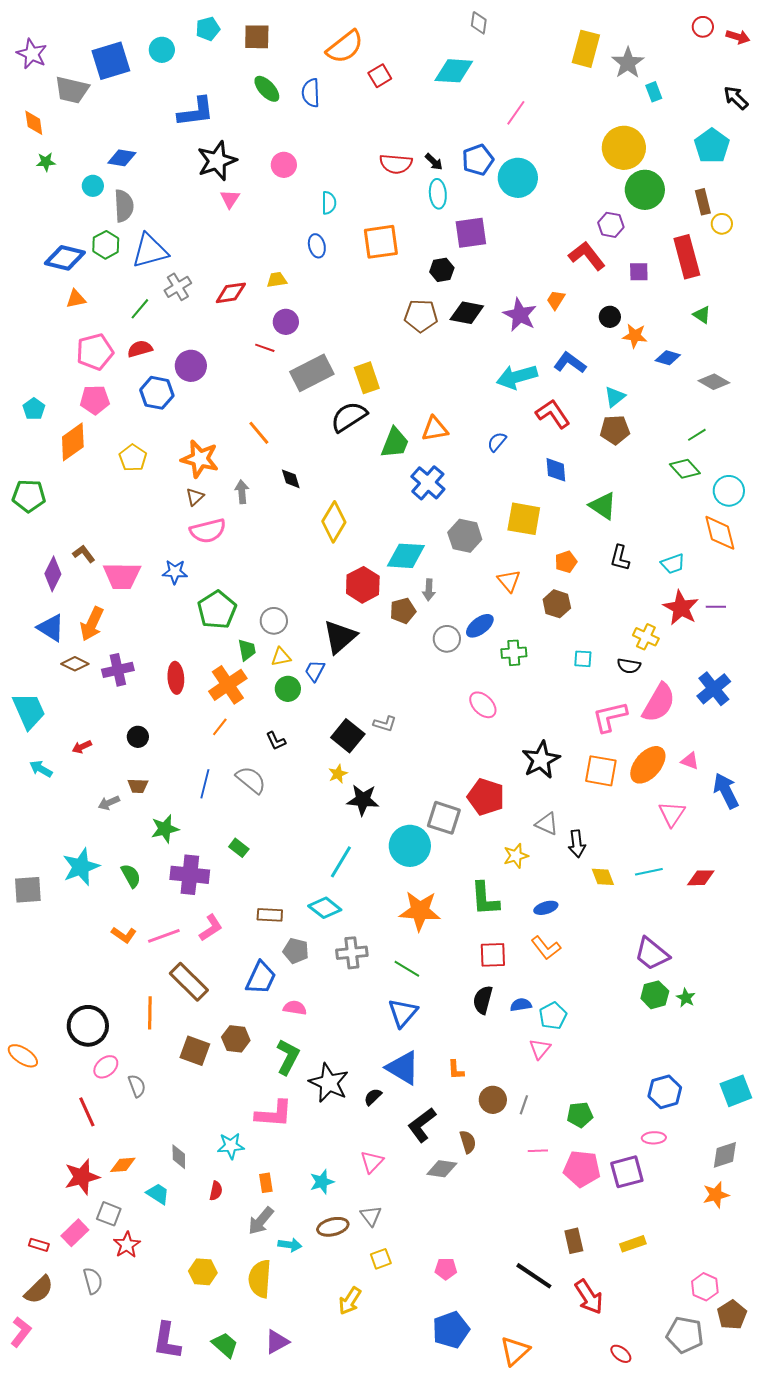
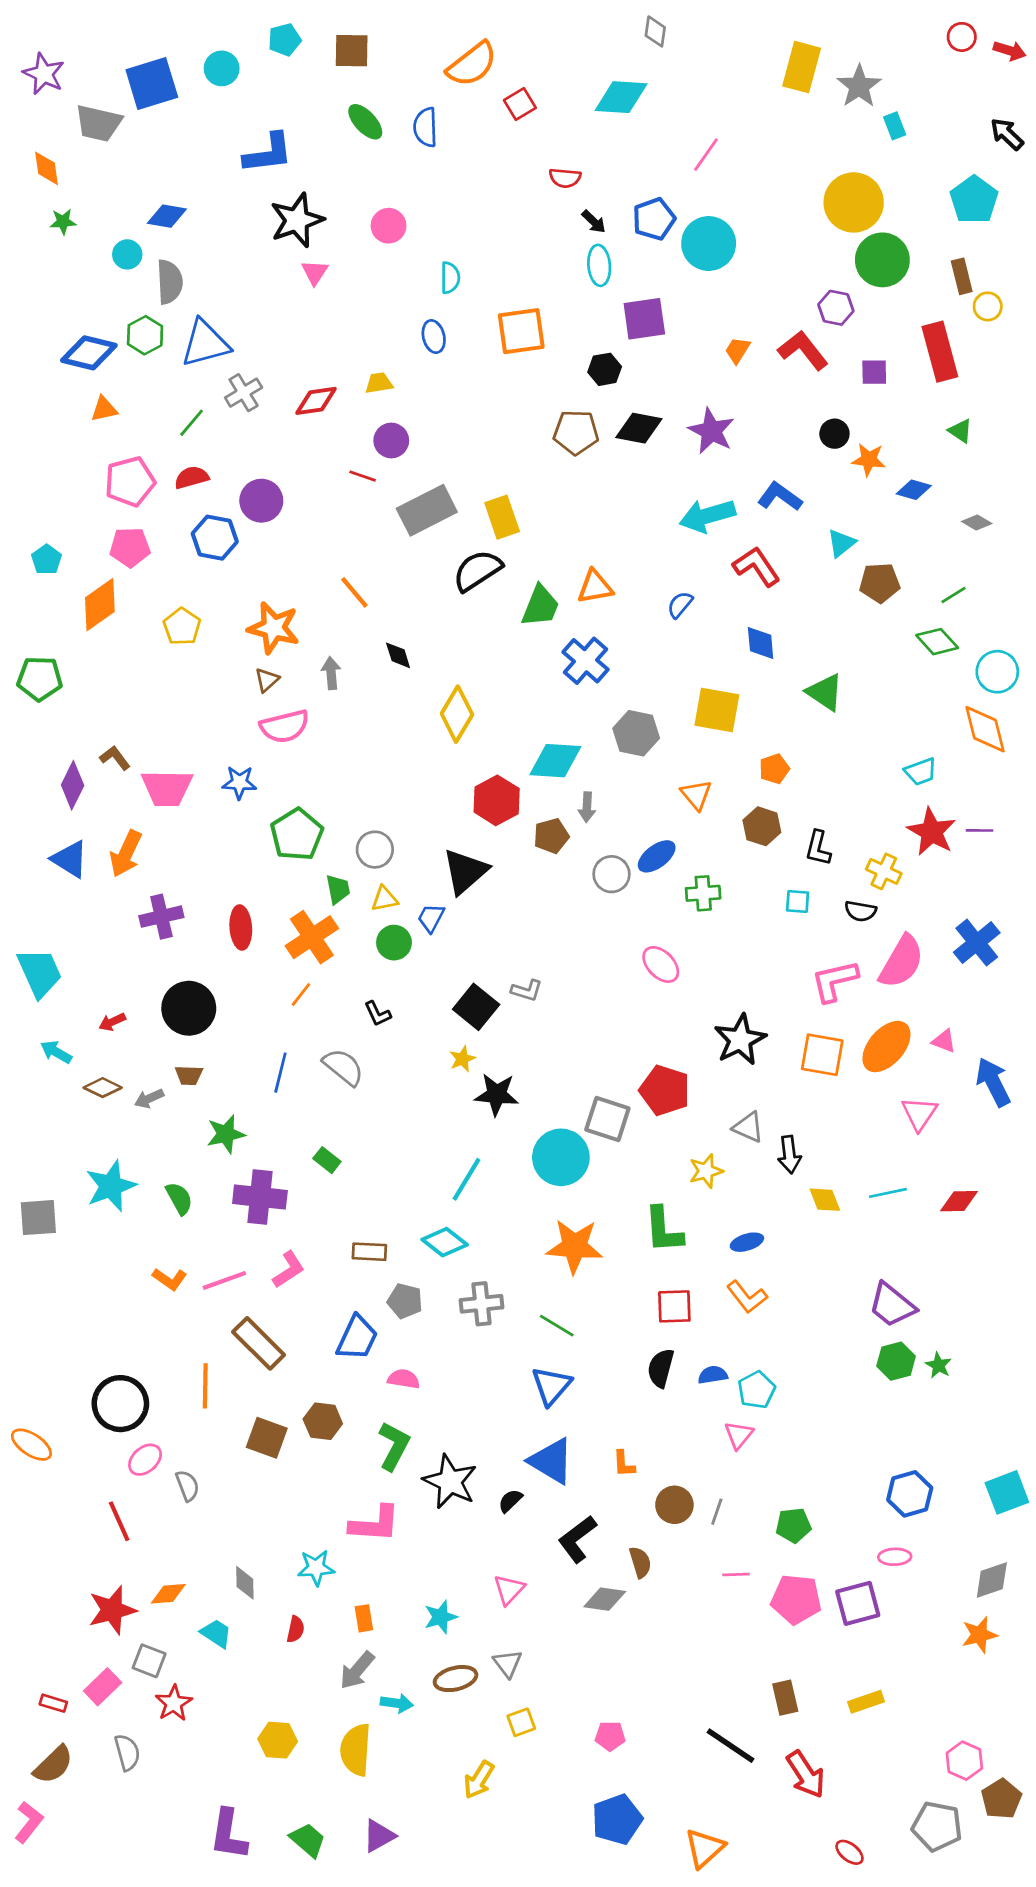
red semicircle: (396, 164) -> (565, 178), moved, size x0.7
orange trapezoid: (556, 300) -> (737, 350), moved
gray diamond: (714, 382) -> (977, 523), size x0.7
brown pentagon: (615, 430) -> (880, 583), moved
black L-shape: (620, 558) -> (818, 848), moved
brown diamond: (75, 664) -> (103, 1088), moved
black circle: (138, 737) -> (189, 1008), size x1.8

